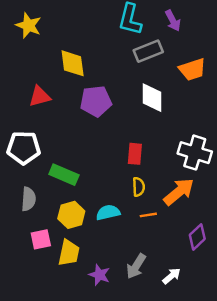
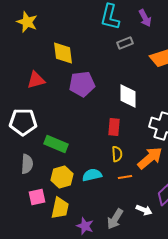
gray rectangle: (148, 51) -> (125, 43), size x0.7
white diamond: (152, 98) -> (128, 96), moved
white arrow: (172, 276) -> (144, 210), moved, turned 63

